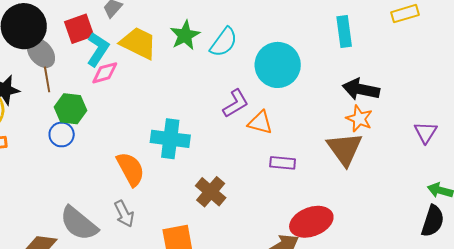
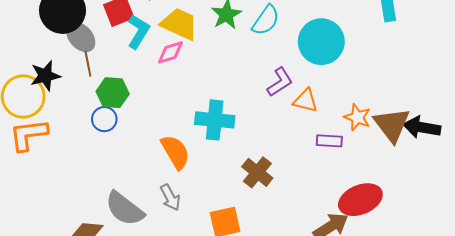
pink diamond: (105, 73) -> (170, 52), moved
black arrow: (361, 89) -> (422, 127), moved
orange star: (359, 119) -> (357, 117), moved

